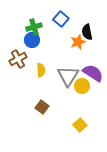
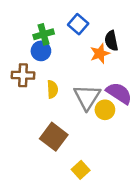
brown cross: (18, 59) -> (23, 75), turned 30
brown square: (42, 107) -> (54, 137), size x1.5
yellow square: (80, 125) -> (81, 170), moved

